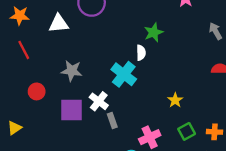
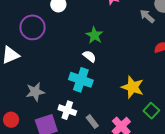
white semicircle: (141, 53) -> (89, 56), turned -32
yellow star: (175, 100) -> (133, 87), size x1.6
gray rectangle: (112, 121) -> (92, 122), moved

